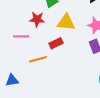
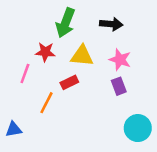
pink line: (21, 36) -> (25, 74), turned -70
orange line: (38, 59) -> (46, 103), turned -48

